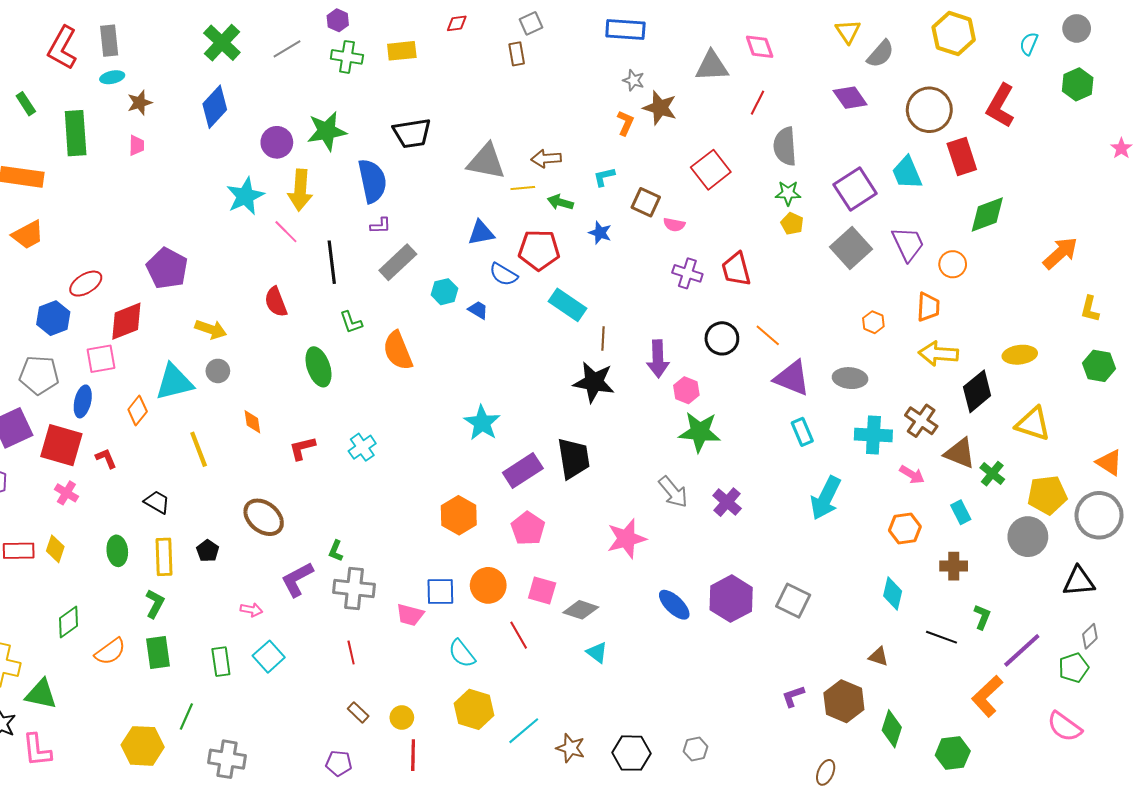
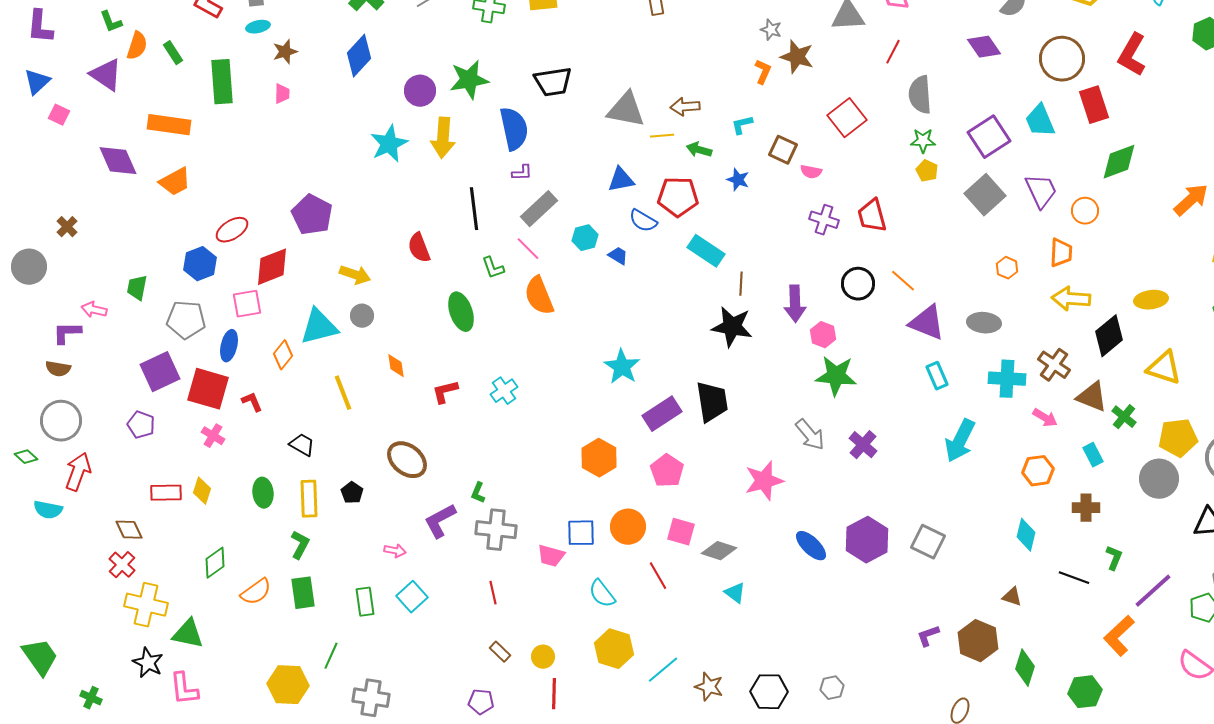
pink line: (286, 232) -> (528, 249), moved

